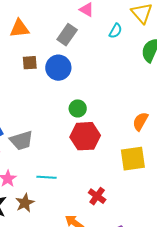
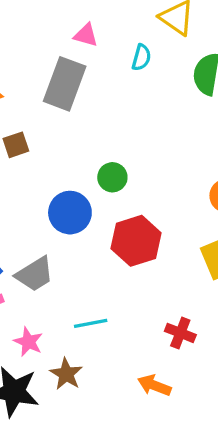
gray rectangle: (67, 35) -> (65, 84), size x1.4
blue circle: (58, 68) -> (70, 213), moved
green circle: (78, 108) -> (112, 177), moved

